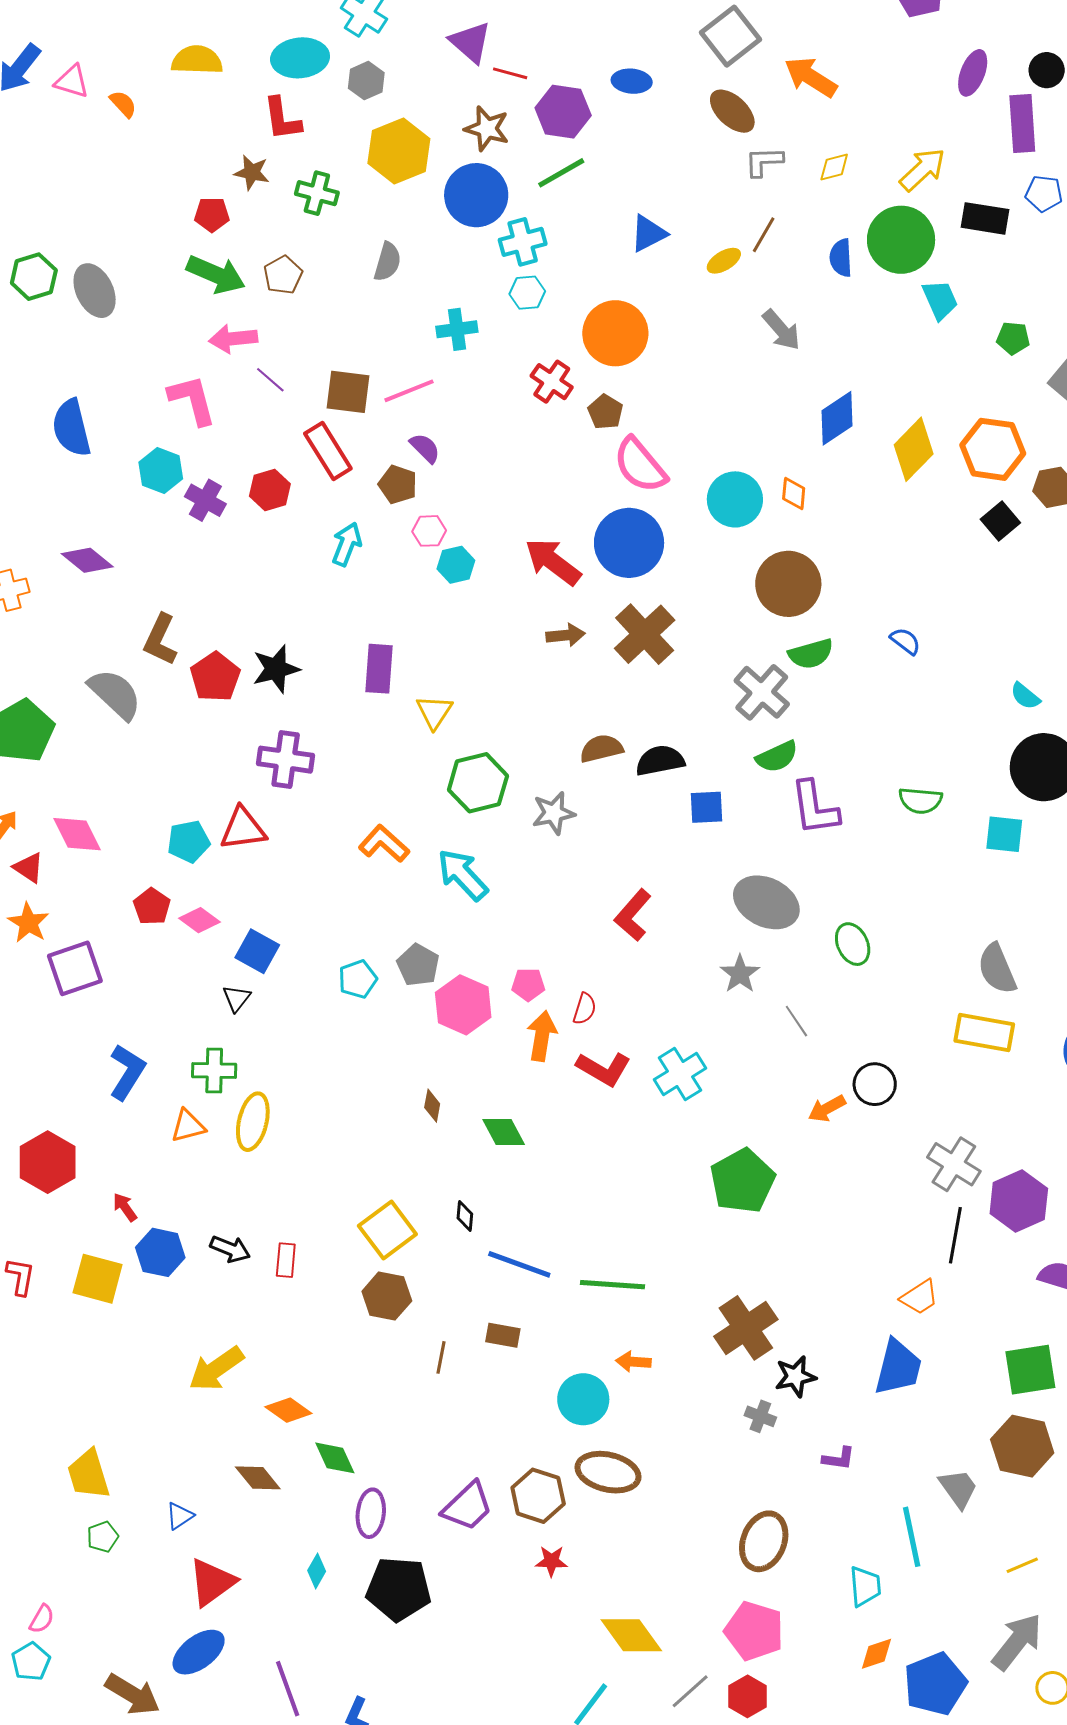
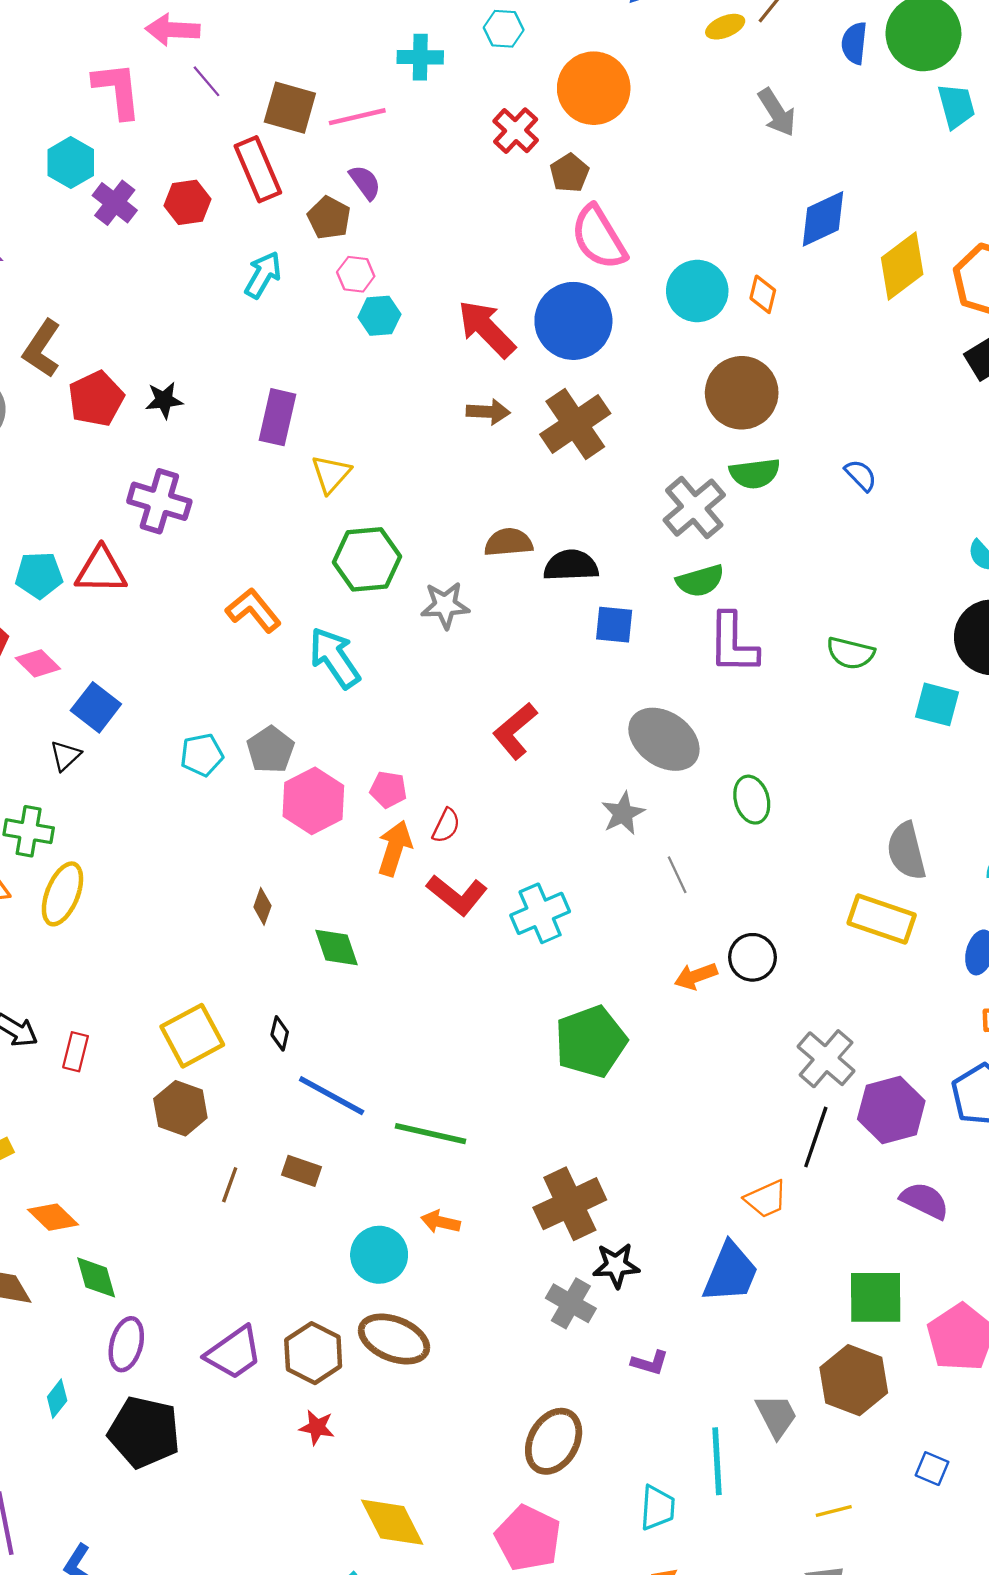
black star: (276, 669) -> (164, 400), size x0.7
gray cross: (760, 1416) -> (571, 1303), size x1.4

